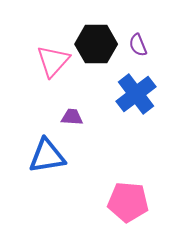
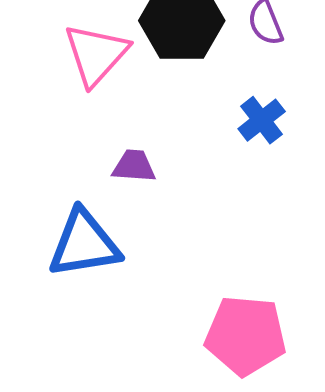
blue cross: (136, 94) -> (262, 120), size x0.6

